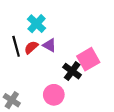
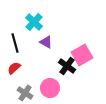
red semicircle: (31, 47) -> (14, 68), moved
gray cross: (12, 100) -> (25, 93), moved

